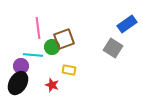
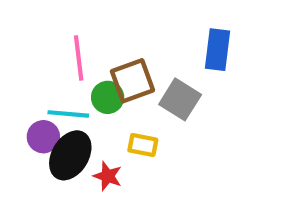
blue rectangle: (127, 24) -> (217, 50), moved, turned -48
gray square: (113, 48) -> (180, 99), moved
black ellipse: (18, 83) -> (70, 155), moved

